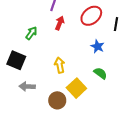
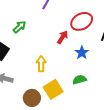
red arrow: (60, 23) -> (63, 37), moved
green semicircle: (100, 73) -> (79, 80), turned -64

